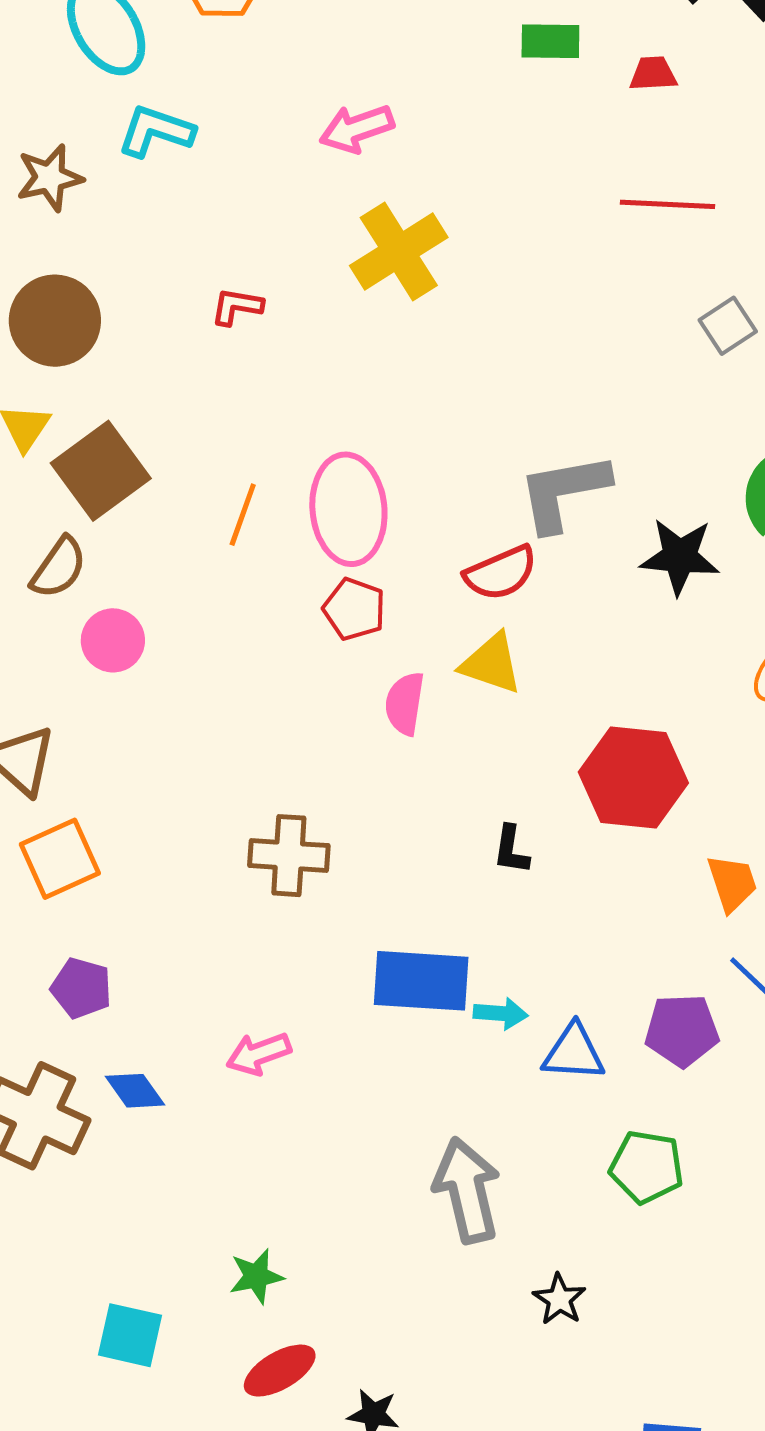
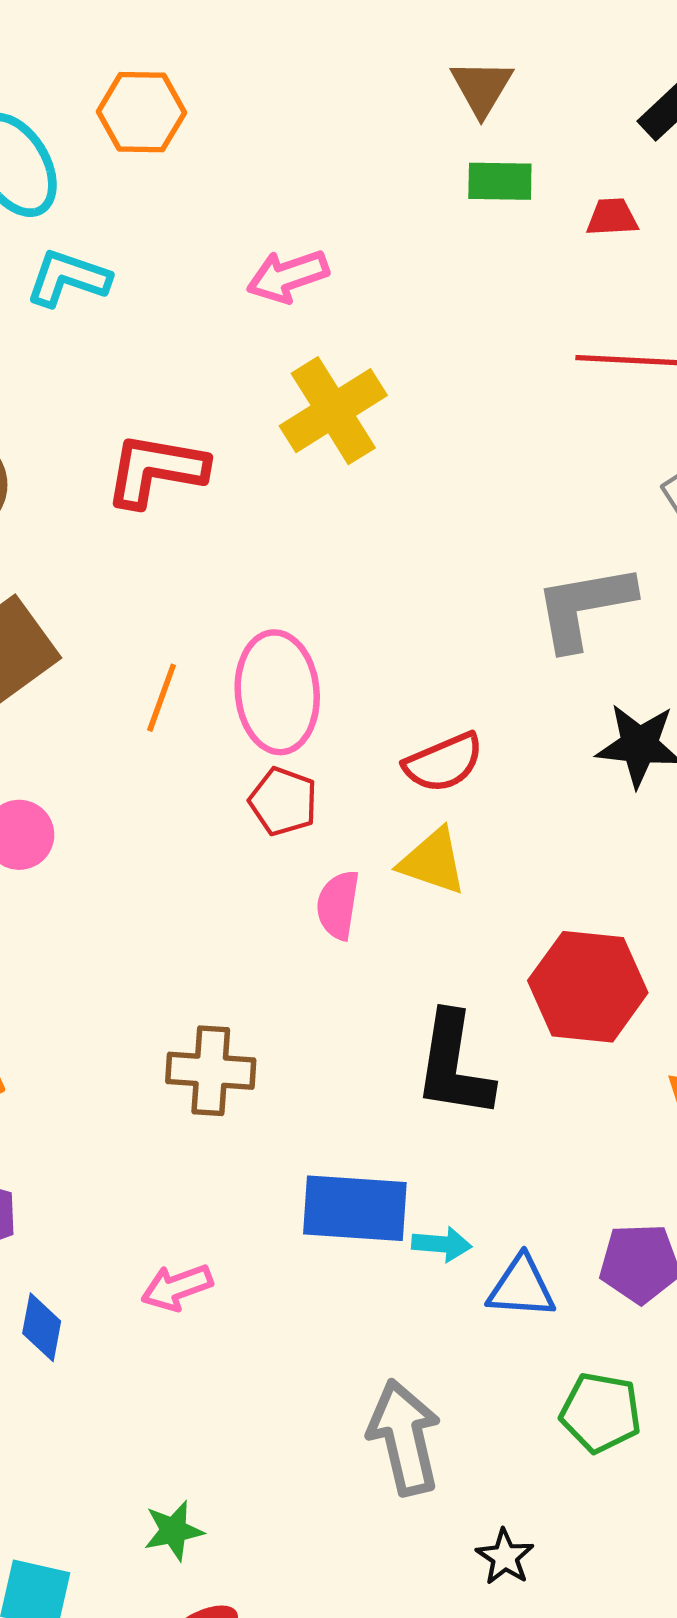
red L-shape: (237, 306) -> (156, 470), size x1.8
gray L-shape: (564, 492) -> (584, 607), moved
black L-shape: (511, 850) -> (454, 1065), size x2.0
blue diamond: (135, 1091) -> (42, 1327), turned 46

